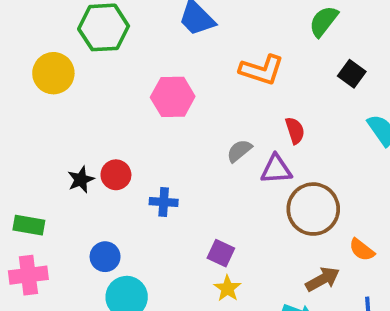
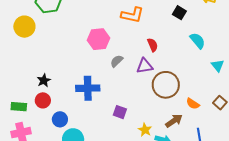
pink hexagon: (173, 97) -> (99, 39), moved
gray semicircle: (239, 151) -> (117, 61), moved
red circle: (116, 175) -> (43, 100), moved
blue cross: (164, 202) -> (88, 88), size x1.6
yellow star: (227, 288) -> (145, 130), moved

